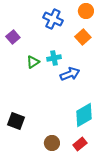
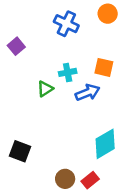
orange square: (83, 37) -> (104, 67), moved, turned -35
green triangle: (33, 62) -> (45, 89), moved
red rectangle: (80, 144) -> (90, 180), moved

